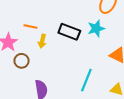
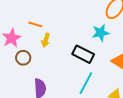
black rectangle: (69, 32) -> (83, 54), moved

